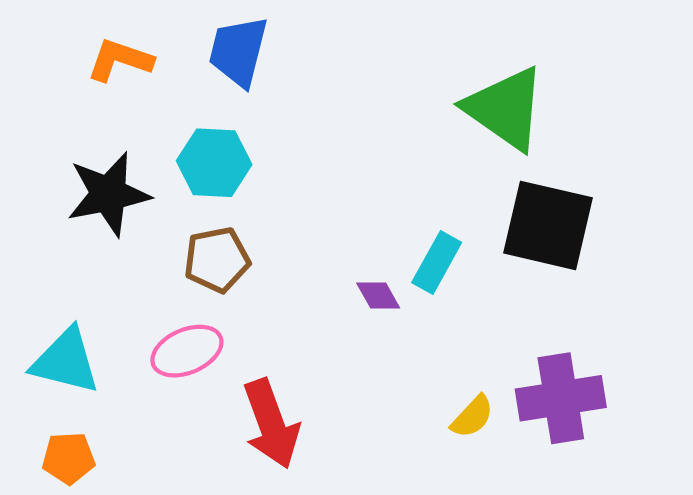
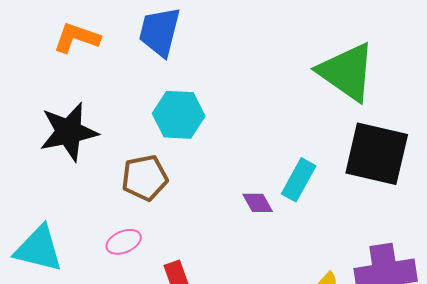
cyan hexagon: (214, 163) -> (179, 115), moved
pink ellipse: (187, 351) -> (124, 242), size x0.7

